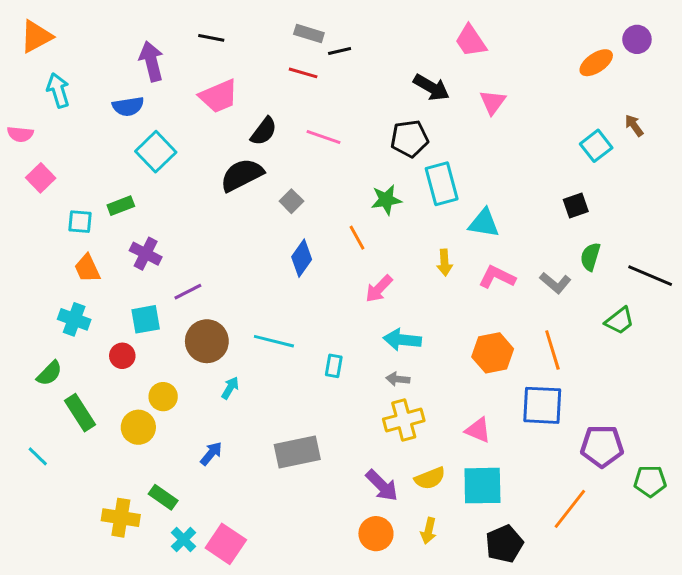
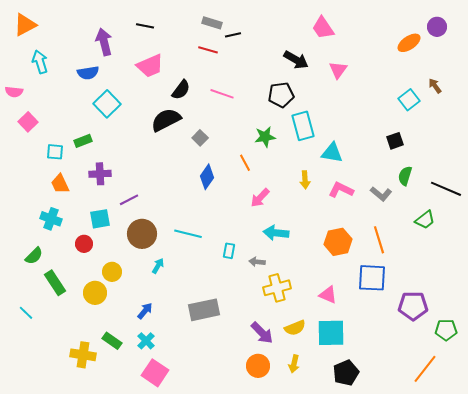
purple cross: (146, 254) -> (100, 174), turned -30
gray arrow: (398, 379) -> (257, 262), moved
orange line: (570, 509) -> (425, 369), moved
cyan cross: (184, 540) -> (146, 341), moved

